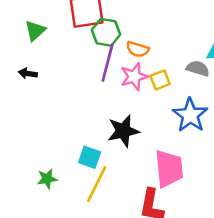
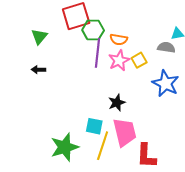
black star: (123, 131) -> (117, 103), size x0.7
pink trapezoid: (169, 169) -> (125, 132), moved
green star: (47, 179) -> (65, 147), size x1.8

